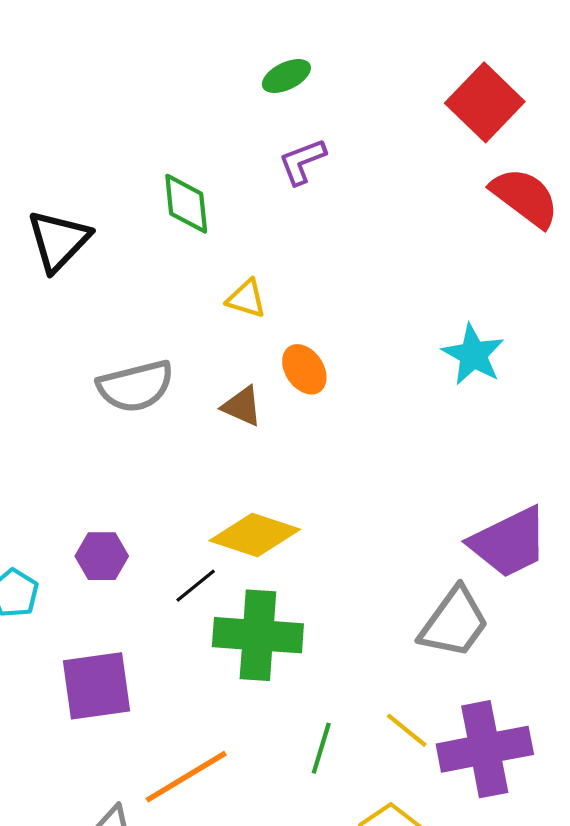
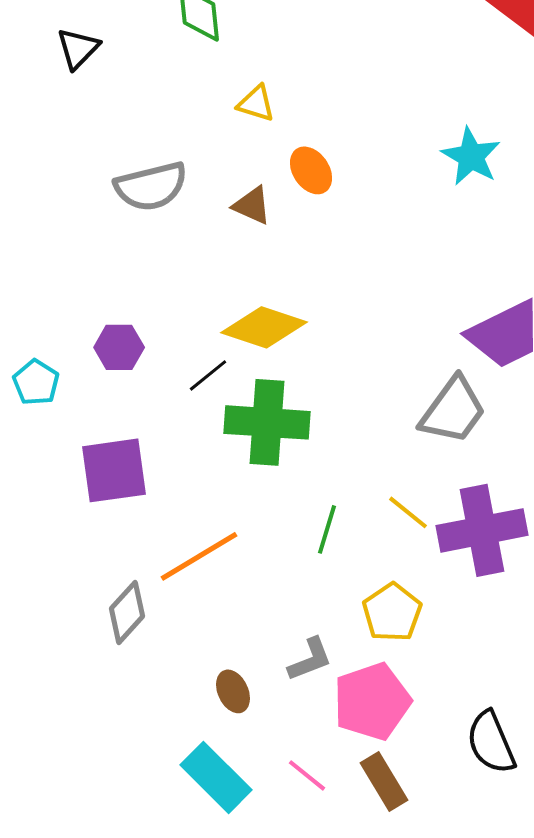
black triangle: (58, 241) -> (78, 48), size x0.7

